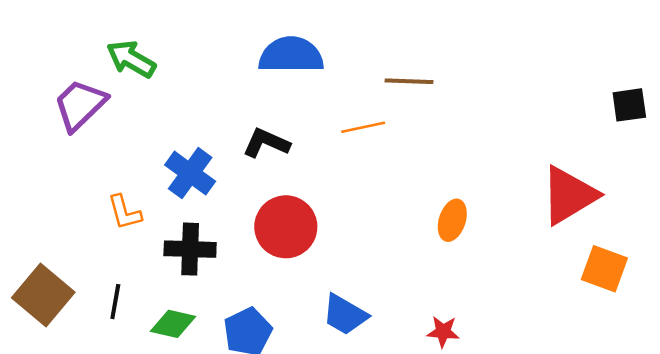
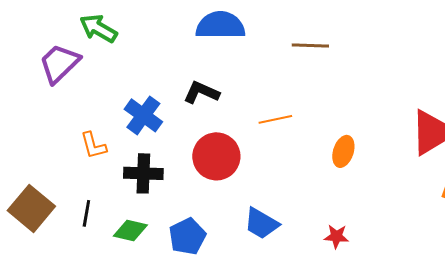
orange line: (363, 127) -> (275, 119), moved

